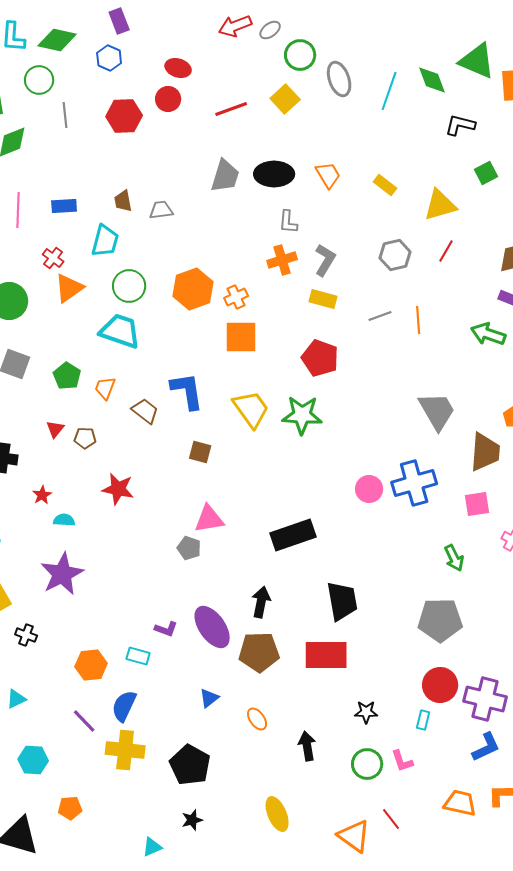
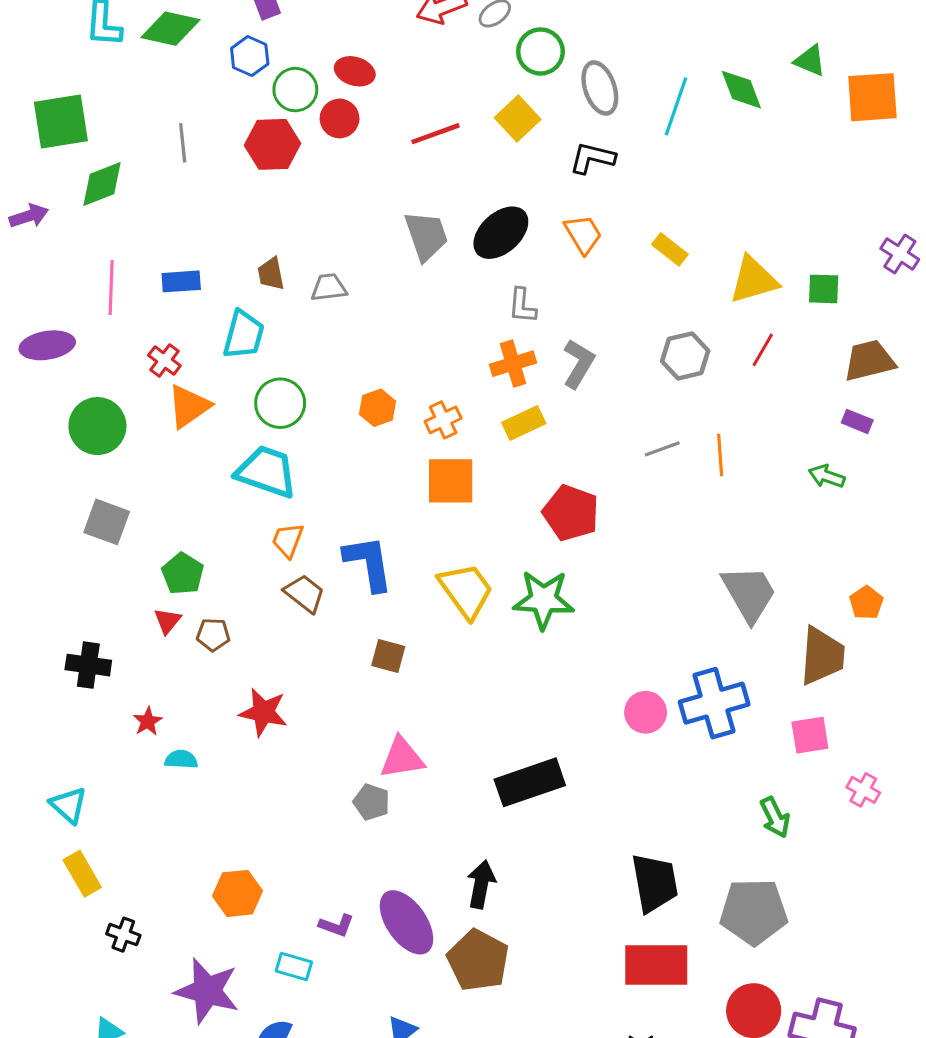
green triangle: (477, 61) -> (810, 61), size x0.6
green circle: (39, 80) -> (295, 90), moved
black L-shape: (460, 125) -> (592, 158), moved
green square: (486, 173) -> (824, 289), moved, turned 30
black ellipse: (274, 174) -> (501, 233), turned -42
gray trapezoid: (225, 176) -> (426, 236), turned -36
orange hexagon: (193, 289) -> (378, 408), size x0.6
yellow rectangle: (323, 299) -> (524, 423), moved, turned -40
green arrow: (488, 334) -> (827, 476), size x0.7
green pentagon: (67, 376) -> (183, 574), moved
orange trapezoid: (105, 388) -> (288, 540), moved
purple star: (62, 574) -> (207, 991), moved, turned -30
black trapezoid: (342, 601) -> (655, 883), moved
brown pentagon: (259, 652) -> (478, 960), turned 30
red rectangle: (326, 655) -> (656, 965), moved
orange hexagon: (91, 665) -> (238, 893), moved

